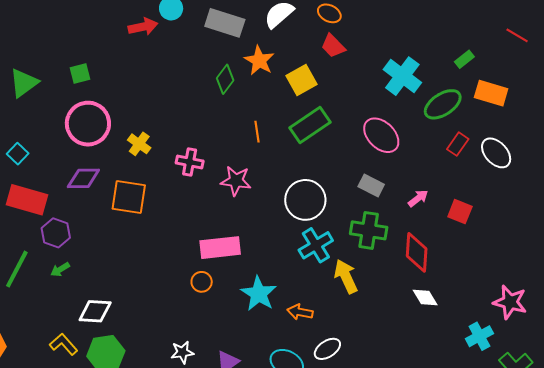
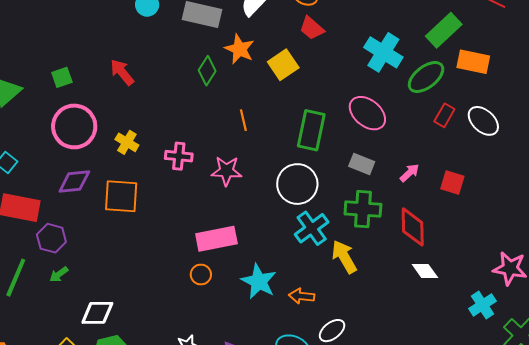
red arrow: (143, 27) -> (122, 72), moved, turned -112
green rectangle: (464, 59) -> (444, 30), size x1.8
green rectangle: (310, 125) -> (311, 130), moved, turned -39

